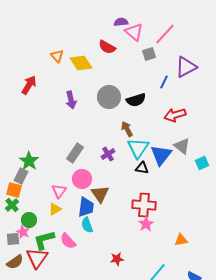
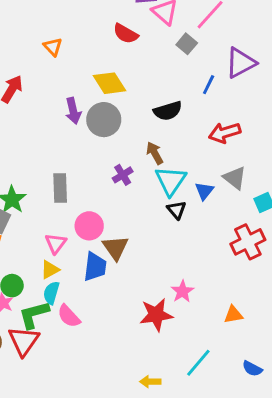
gray square: (149, 54) -> (187, 44), turned -32
yellow diamond: (81, 63) -> (110, 83), moved
gray circle: (109, 97) -> (104, 120), moved
gray rectangle: (75, 153) -> (60, 188), moved, turned -36
purple cross: (108, 154) -> (123, 175), moved
blue triangle: (161, 155) -> (204, 191), size x0.6
black triangle: (142, 168) -> (177, 210), turned 40
red cross: (144, 205) -> (248, 242), moved, turned -30
cyan semicircle: (87, 225) -> (51, 293), moved, turned 35
red star: (117, 259) -> (156, 315), moved, size x1.6

